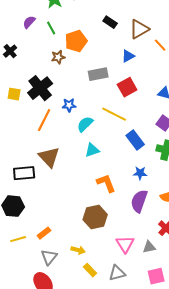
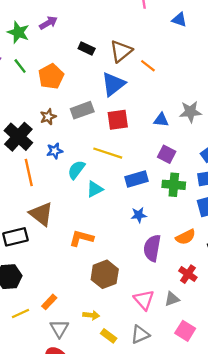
blue triangle: (128, 56) -> (113, 84), size x1.6
brown star: (58, 57) -> (48, 117), moved
red square: (127, 87) -> (118, 120), turned 30
orange line: (44, 120) -> (29, 173), turned -30
blue rectangle: (135, 140) -> (137, 179), turned -60
cyan triangle: (92, 150) -> (95, 189), moved
blue star: (140, 173) -> (139, 215), moved
orange L-shape: (106, 183) -> (81, 238), moved, turned -45
pink square: (156, 276) -> (185, 331), turned -36

